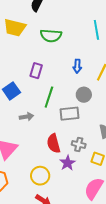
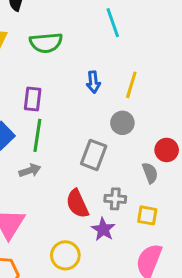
gray circle: (84, 95) -> (122, 123), moved
green line: (49, 97) -> (37, 135), moved
gray rectangle: (70, 114) -> (94, 155), turned -54

